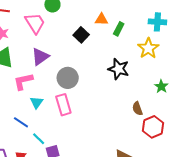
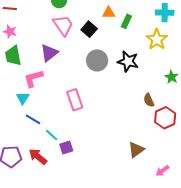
pink trapezoid: (35, 23) -> (63, 25), moved
gray circle: (68, 78) -> (97, 60), moved
cyan triangle: (37, 102) -> (23, 98), moved

